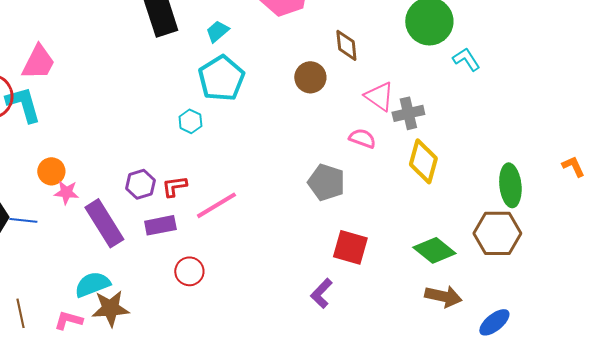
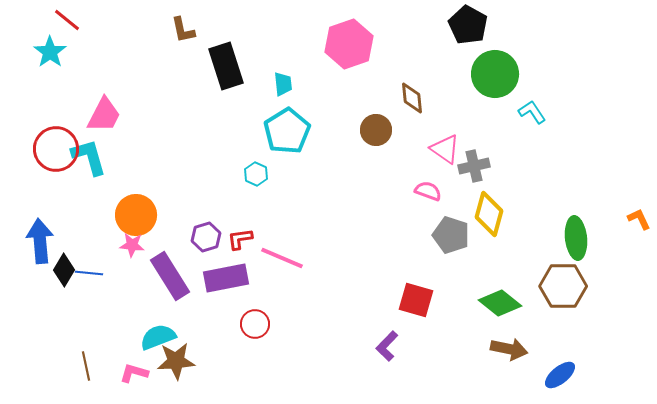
cyan trapezoid: (217, 31) -> (283, 84), turned 125
orange circle: (51, 171) -> (136, 215), moved, size x1.5
gray pentagon: (326, 182) -> (451, 235), moved
pink line: (216, 205) -> (282, 258), turned 54
purple rectangle: (160, 225) -> (226, 278), size x1.4

